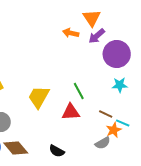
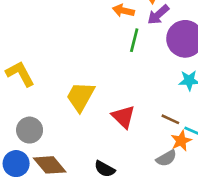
green line: (79, 91) -> (134, 40), moved, turned 42
red triangle: (71, 112) -> (123, 117), turned 48

